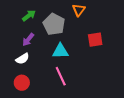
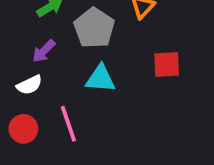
pink line: (61, 76) -> (68, 124), moved

